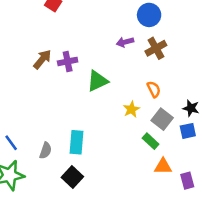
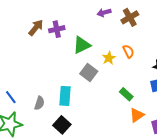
yellow star: (131, 109) -> (109, 58), moved
gray square: (162, 119) -> (89, 73), moved
orange triangle: (163, 166) -> (137, 115), turned -35

